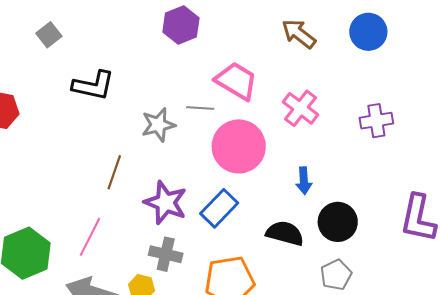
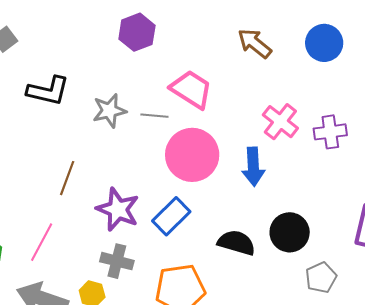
pink cross: (300, 108) -> (280, 122), moved
gray star: (158, 125) -> (109, 111), moved
blue arrow: (304, 181) -> (253, 167), moved, size x1.4
gray pentagon: (336, 275) -> (321, 278), moved

